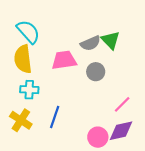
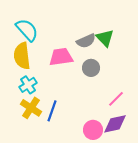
cyan cross: (29, 90) -> (28, 85), turned -36
yellow cross: (21, 120) -> (31, 108), moved

